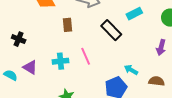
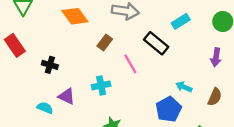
brown rectangle: (68, 25) -> (105, 42), turned 48
pink line: (86, 56) -> (130, 64), moved
brown semicircle: (157, 81) -> (215, 97), turned 112

